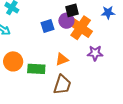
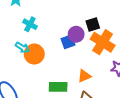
purple circle: (66, 21) -> (76, 34), moved
orange circle: (13, 61) -> (34, 54), moved

